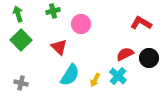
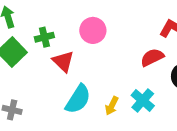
green cross: (53, 11) -> (44, 37), moved
red semicircle: (125, 54) -> (152, 57), moved

